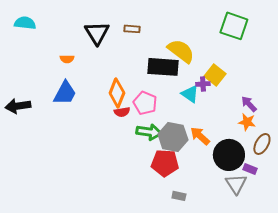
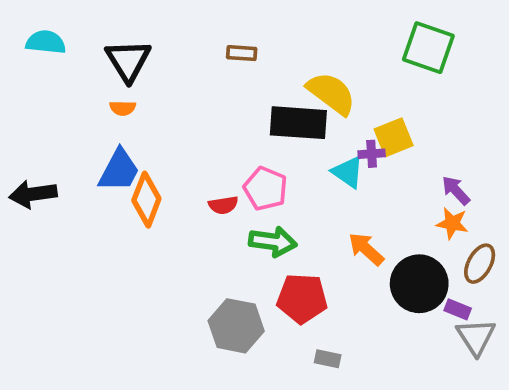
black triangle: (97, 33) -> (128, 60), moved
yellow square: (215, 75) -> (394, 137), turned 30
orange diamond: (117, 93) -> (146, 200), moved
gray hexagon: (173, 137) -> (236, 326), moved
gray triangle: (236, 184) -> (476, 337), moved

